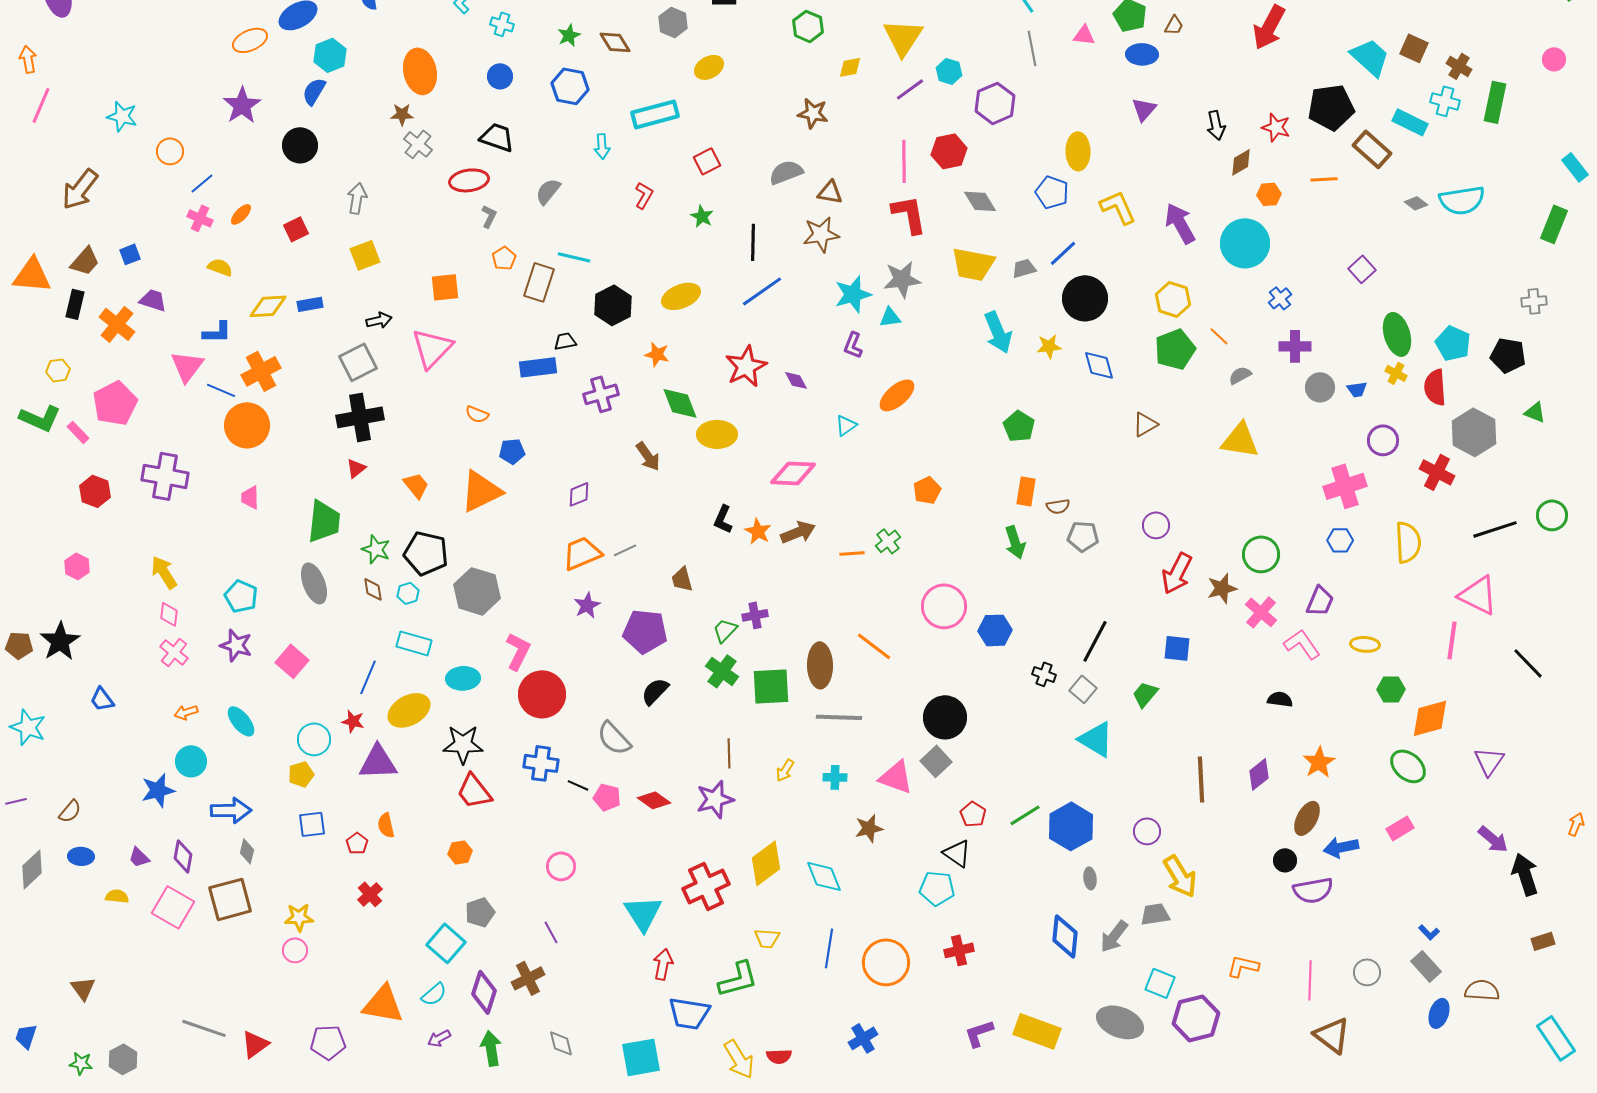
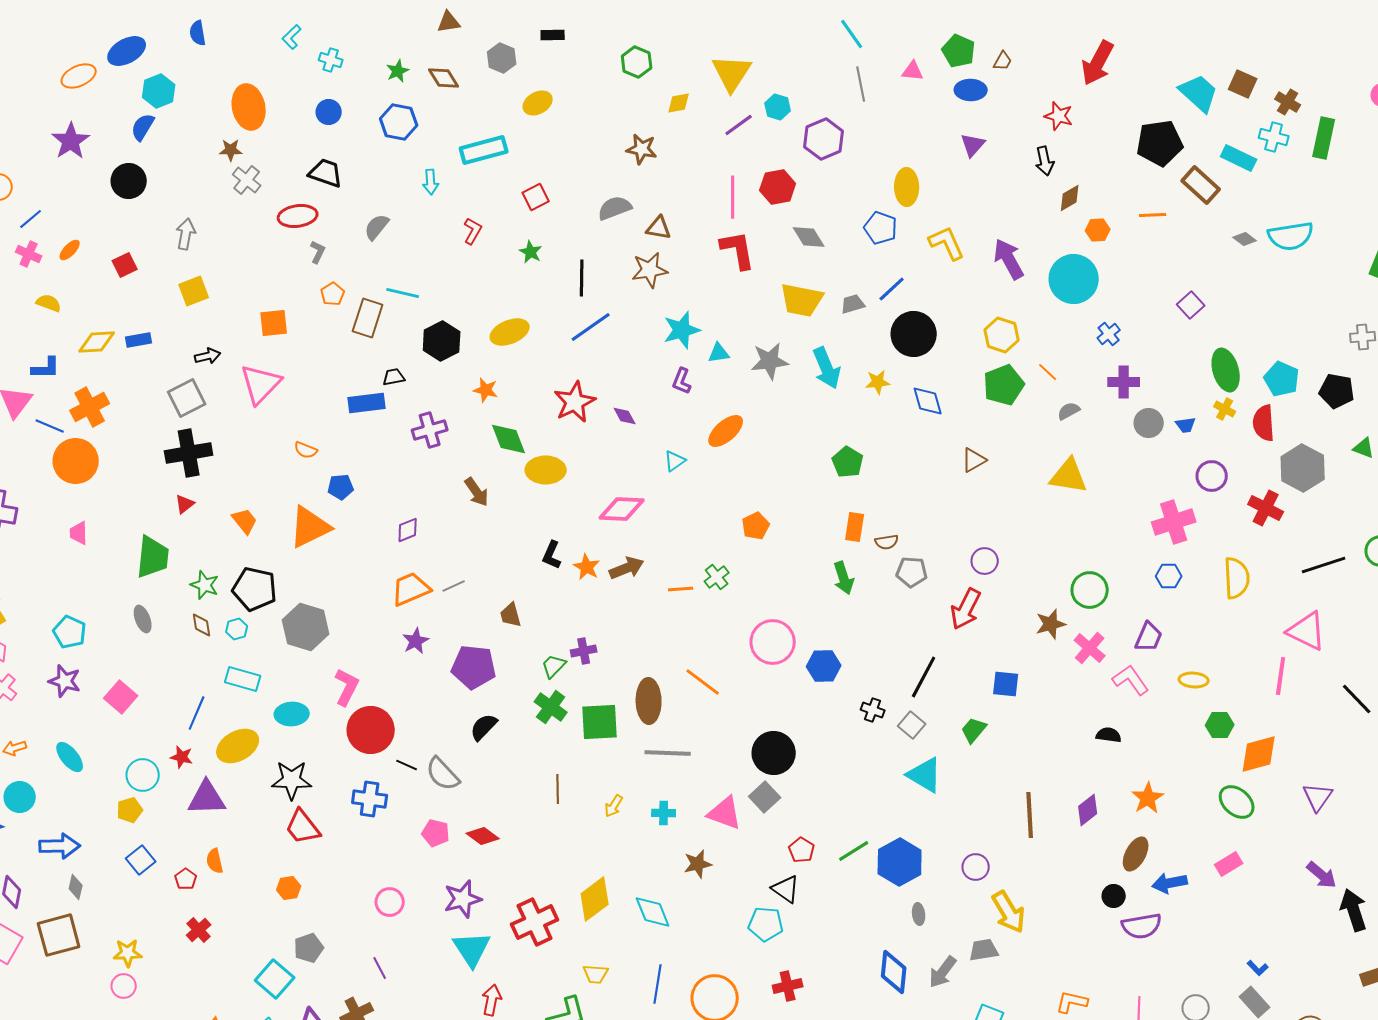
red star: (1276, 127) -> (1059, 116), moved
gray star: (902, 279) -> (770, 361), moved
red arrow: (1177, 573) -> (966, 609), moved
gray ellipse: (314, 583) -> (143, 619), size x0.7
black line: (578, 785) -> (407, 765), moved
purple star: (715, 799) -> (463, 899), moved
blue square: (312, 824) -> (141, 860), turned -32

